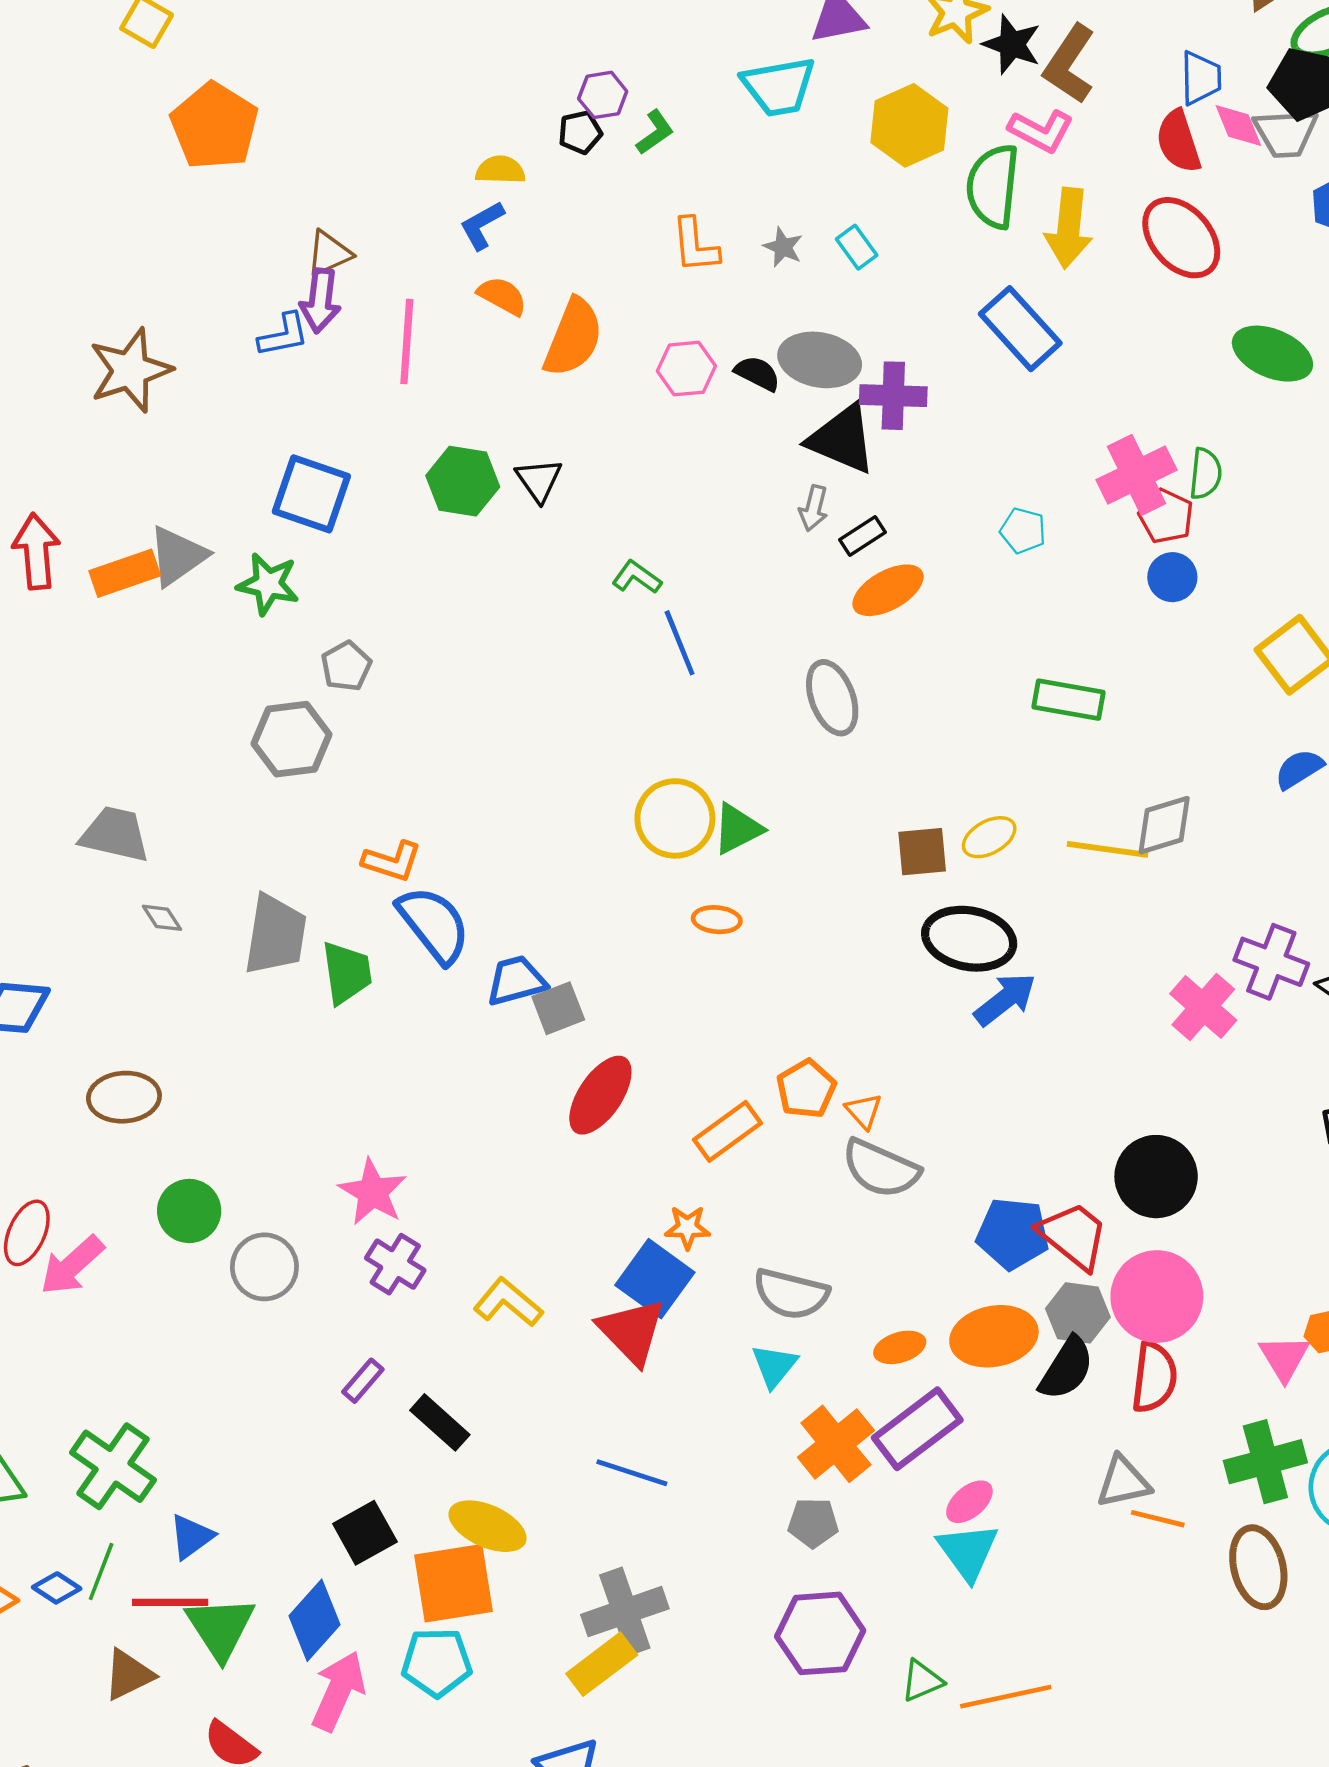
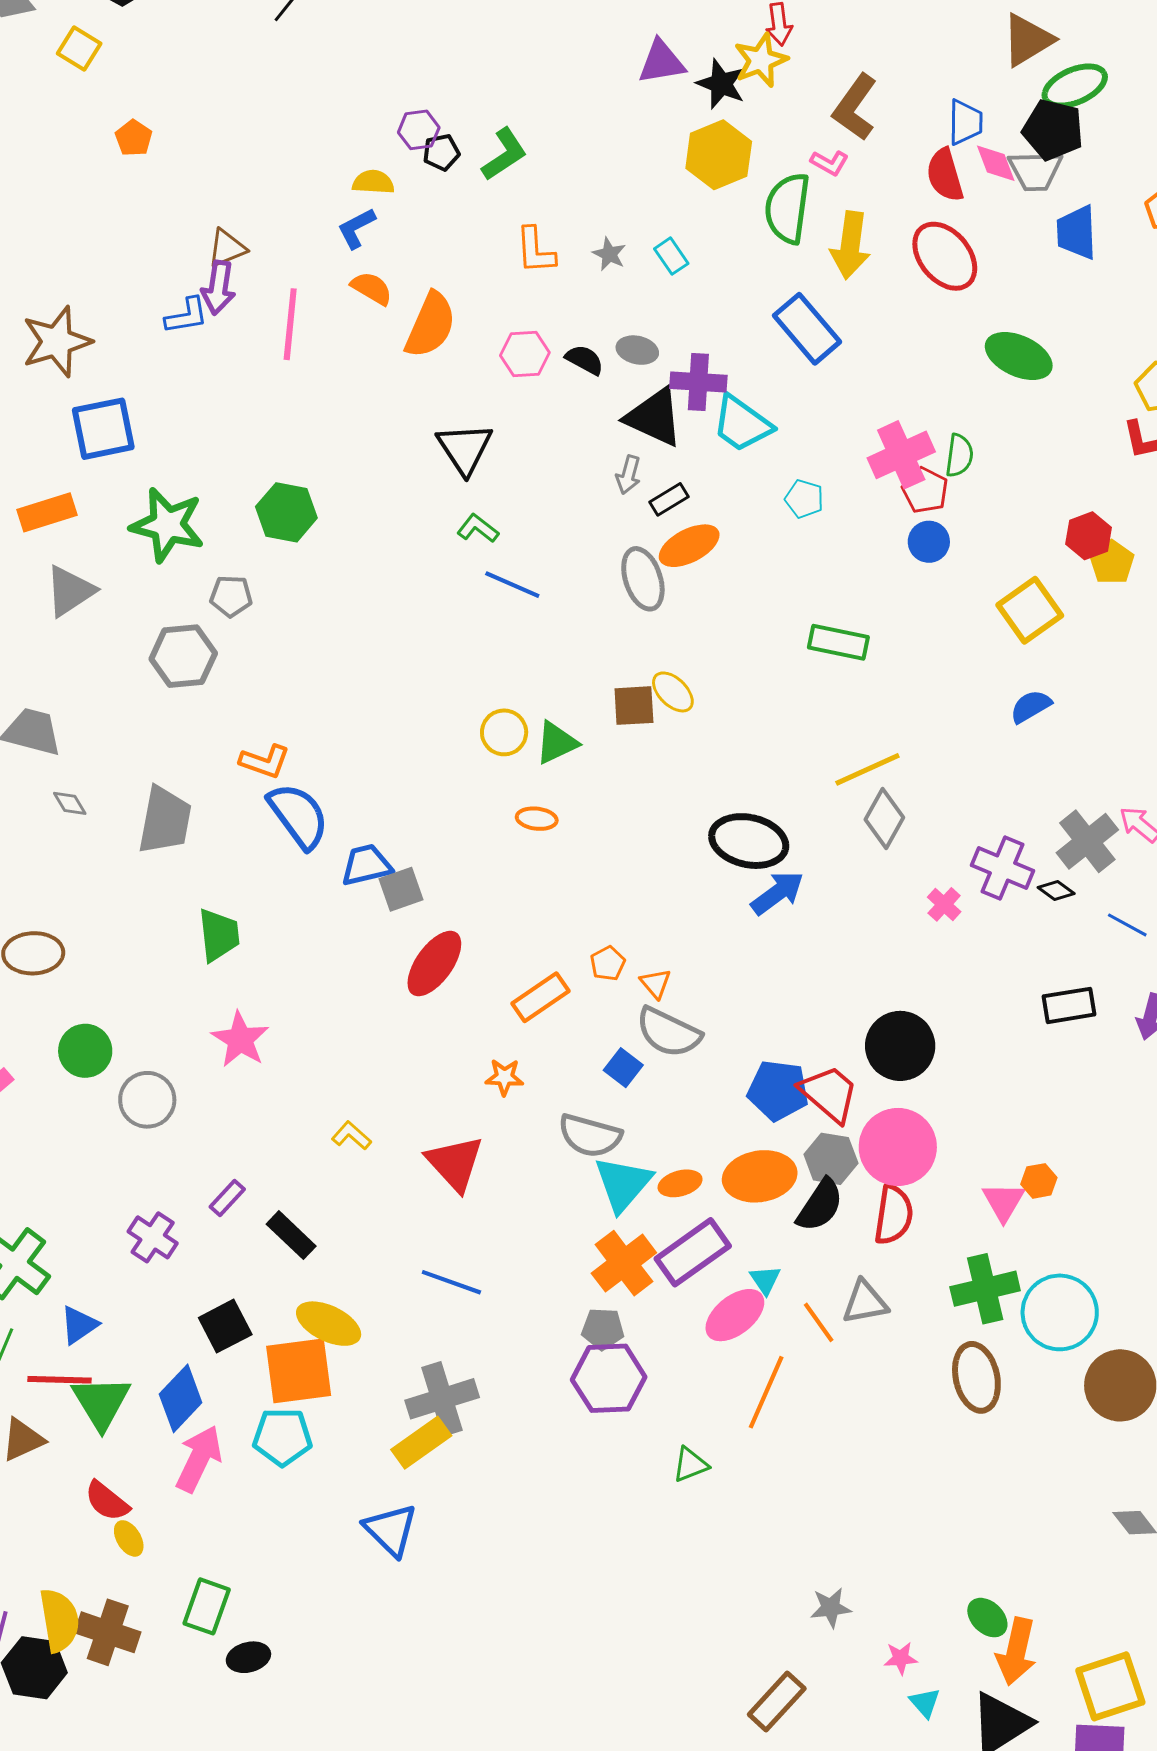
black star: (1012, 44) -> (721, 84), moved
cyan trapezoid: (779, 87) -> (742, 424), moved, turned 44
purple hexagon: (603, 95) -> (419, 130), moved
orange pentagon: (214, 126) -> (134, 138), size x0.5
pink L-shape: (1041, 131) -> (829, 163), size x0.7
green L-shape: (655, 132) -> (504, 154), size x1.4
gray ellipse: (820, 360) -> (637, 350), size x0.6
black triangle: (539, 480) -> (465, 448), moved, size x1.4
green hexagon: (463, 481) -> (286, 512), moved
blue square: (311, 494) -> (103, 429), moved, turned -32
gray triangle: (178, 556) -> (70, 591), moved
green star: (268, 584) -> (167, 525), size x1.4
blue line: (680, 643) -> (512, 585), turned -46
gray pentagon: (346, 666) -> (231, 596), turned 30
gray ellipse: (832, 698) -> (643, 579), moved
yellow circle: (675, 818) -> (504, 732), size x0.7
gray diamond: (1164, 825) -> (884, 818), moved, turned -46
yellow ellipse: (989, 837) -> (673, 692), moved, turned 72
yellow line: (1108, 849) -> (867, 769), turned -34
brown square: (922, 852) -> (634, 706), moved
green trapezoid: (347, 973) -> (219, 935), moved
pink cross: (1203, 1007) -> (944, 904), size x0.6
orange pentagon: (806, 1089) -> (608, 963), size x0.7
purple cross: (395, 1264) -> (153, 1237), moved
blue square: (655, 1279) -> (623, 1068), moved, size x0.6
yellow L-shape: (508, 1302) -> (351, 1136), size x0.7
cyan triangle: (774, 1366) -> (623, 1184), moved, size x1.5
pink ellipse: (969, 1502) -> (735, 1315), size x1.5
orange line: (1158, 1519) -> (819, 1322), moved, turned 39
cyan triangle: (968, 1552) -> (765, 1280), moved, size x0.6
purple hexagon: (820, 1633) -> (609, 1378), moved
orange line: (1006, 1697) -> (766, 1392), moved, turned -56

